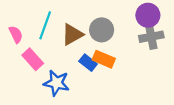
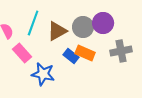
purple circle: (148, 15) -> (103, 23), moved
gray cross: (151, 37) -> (121, 51), moved

